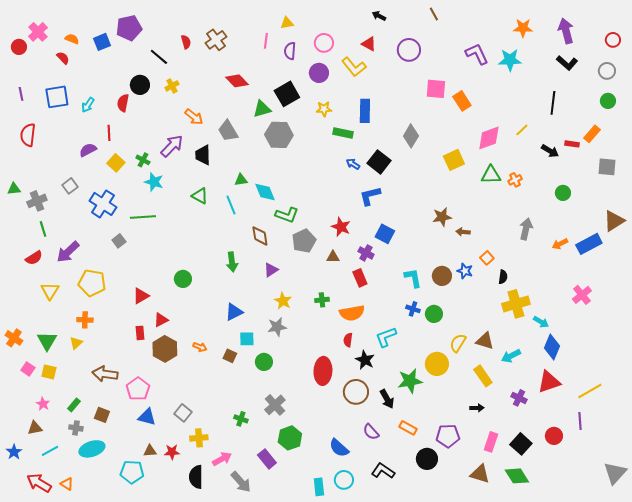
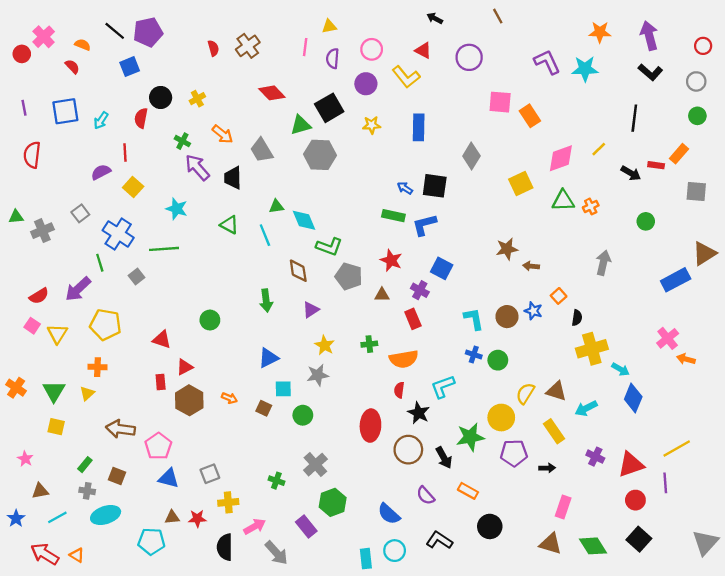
blue square: (102, 42) -> (130, 67), moved
black line: (159, 57) -> (115, 31), moved
green rectangle: (343, 133) -> (393, 216), moved
purple arrow: (172, 146) -> (197, 167), turned -85
green cross: (143, 160) -> (182, 141), moved
black square: (379, 162) -> (435, 186), turned -30
green line: (43, 229) -> (100, 263), moved
gray pentagon: (304, 241) -> (349, 276), turned -30
orange arrow: (560, 244) -> (686, 359), moved, turned 42
red triangle: (141, 296) -> (162, 340), turned 48
pink square: (28, 369) -> (32, 326), moved
red triangle: (549, 382) -> (631, 465), moved
pink star: (43, 404) -> (25, 459), moved
gray square: (183, 413) -> (210, 474), turned 30
purple pentagon: (448, 436) -> (514, 453), moved
black square: (521, 444) -> (639, 539), moved

